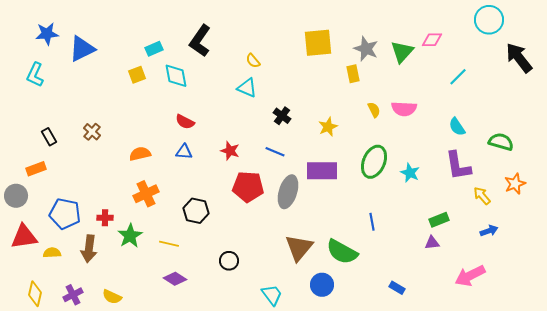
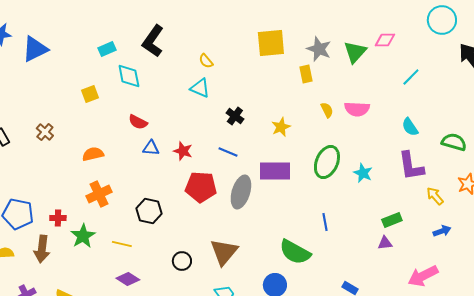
yellow square: (137, 75) -> (90, 94), moved
blue triangle: (184, 152) -> (151, 148), moved
brown triangle: (299, 248) -> (224, 252), moved

